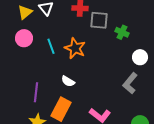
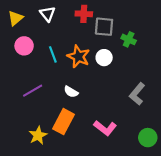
yellow triangle: (25, 12) -> (16, 18), moved
white circle: (140, 57) -> (104, 58), moved
purple line: (36, 92) -> (33, 91), moved, turned 54

